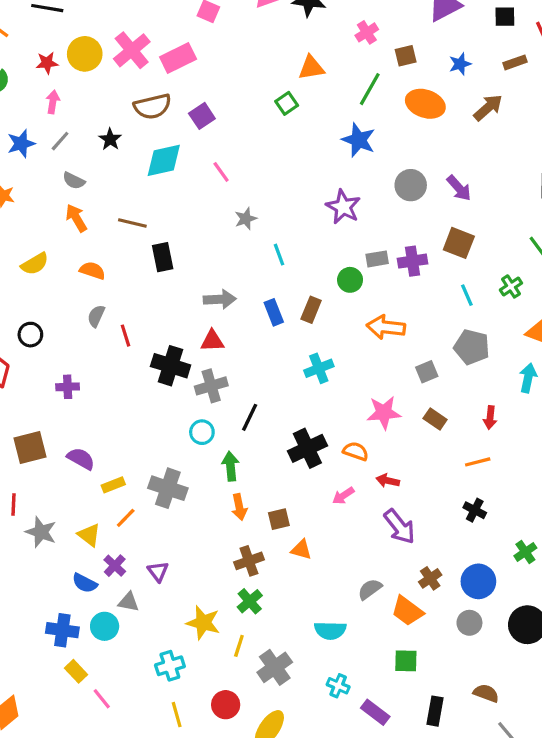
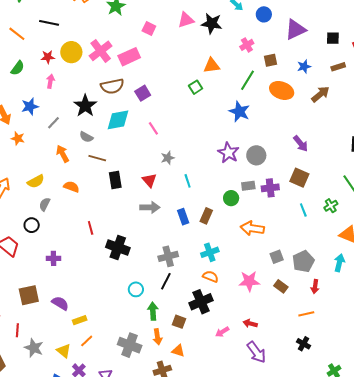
black star: (110, 139) -> (85, 106), size x1.6
gray line: (60, 141) -> (53, 123), moved
gray semicircle: (74, 181) -> (86, 137), moved
gray circle: (411, 185) -> (256, 155), moved
gray semicircle: (96, 316) -> (45, 204), moved
red triangle: (212, 341) -> (149, 180), moved, turned 49
gray pentagon: (472, 347) -> (303, 261), moved, turned 30
gray cross: (211, 386) -> (168, 256), moved
orange semicircle: (356, 451) -> (210, 277), moved
gray cross: (168, 488) -> (130, 345), moved
brown square: (279, 519) -> (179, 322), moved, turned 32
orange triangle: (301, 550) -> (178, 351), moved

